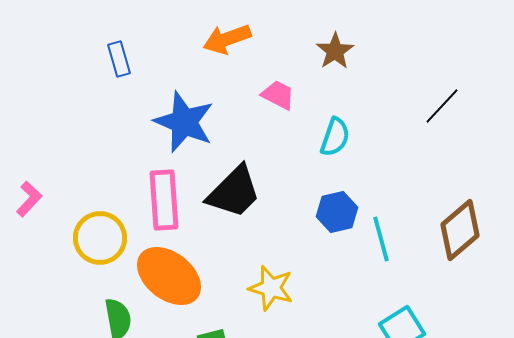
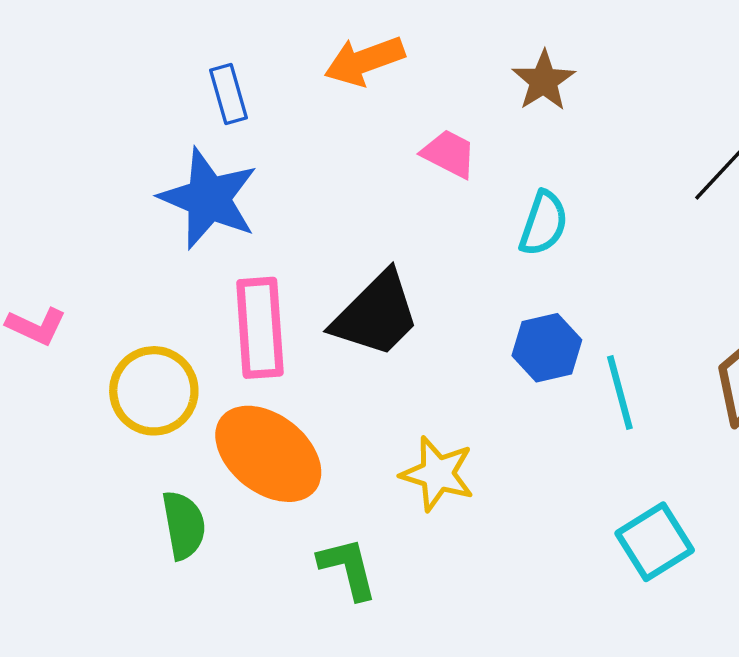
blue rectangle: (119, 59) -> (228, 94), moved
blue star: (184, 122) -> (209, 198), moved
pink L-shape: (29, 199) -> (36, 326), turned 72

